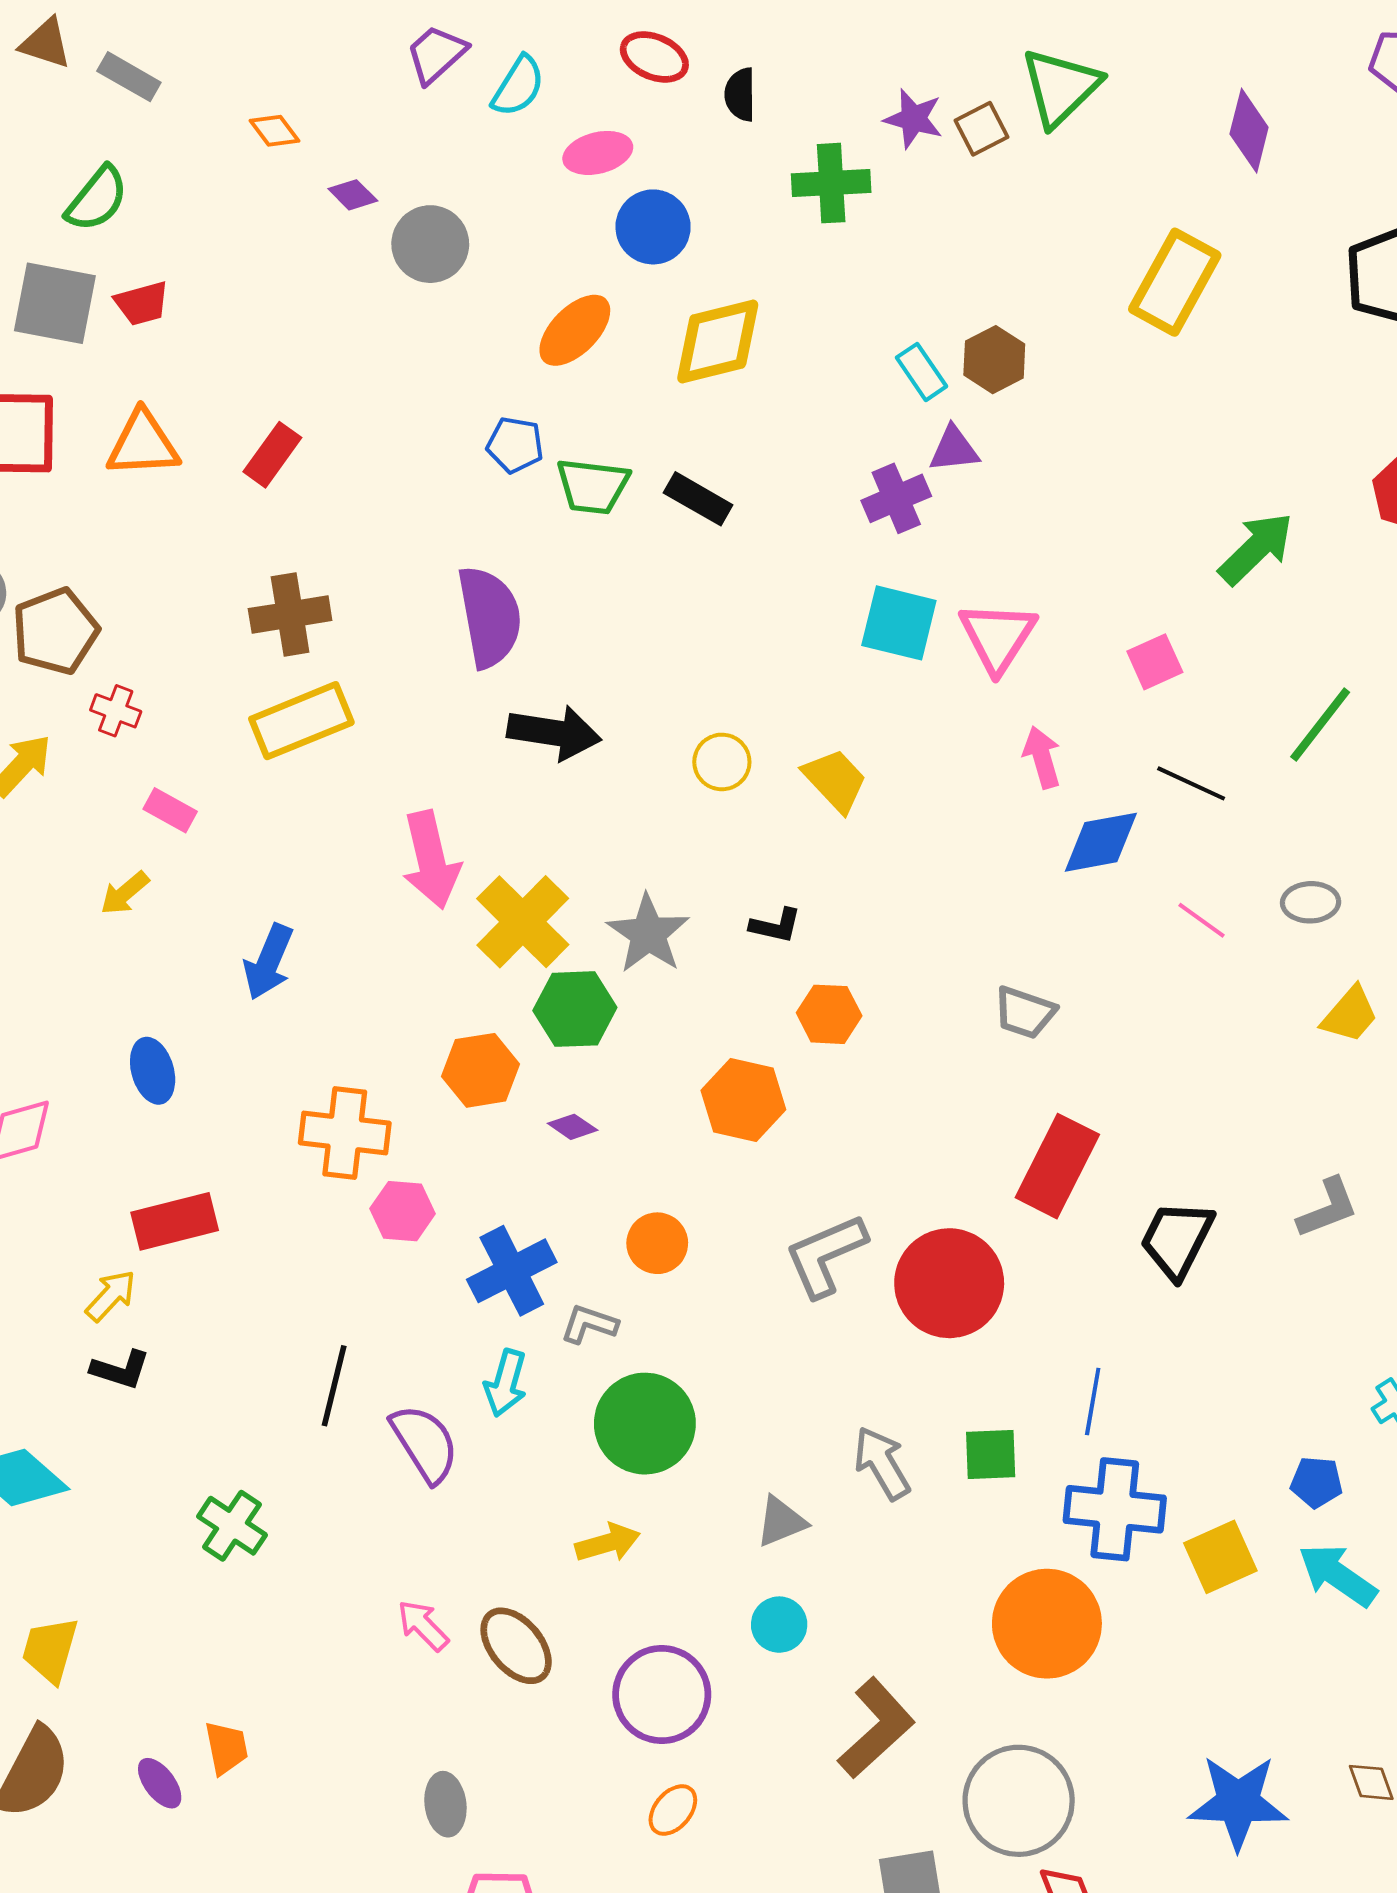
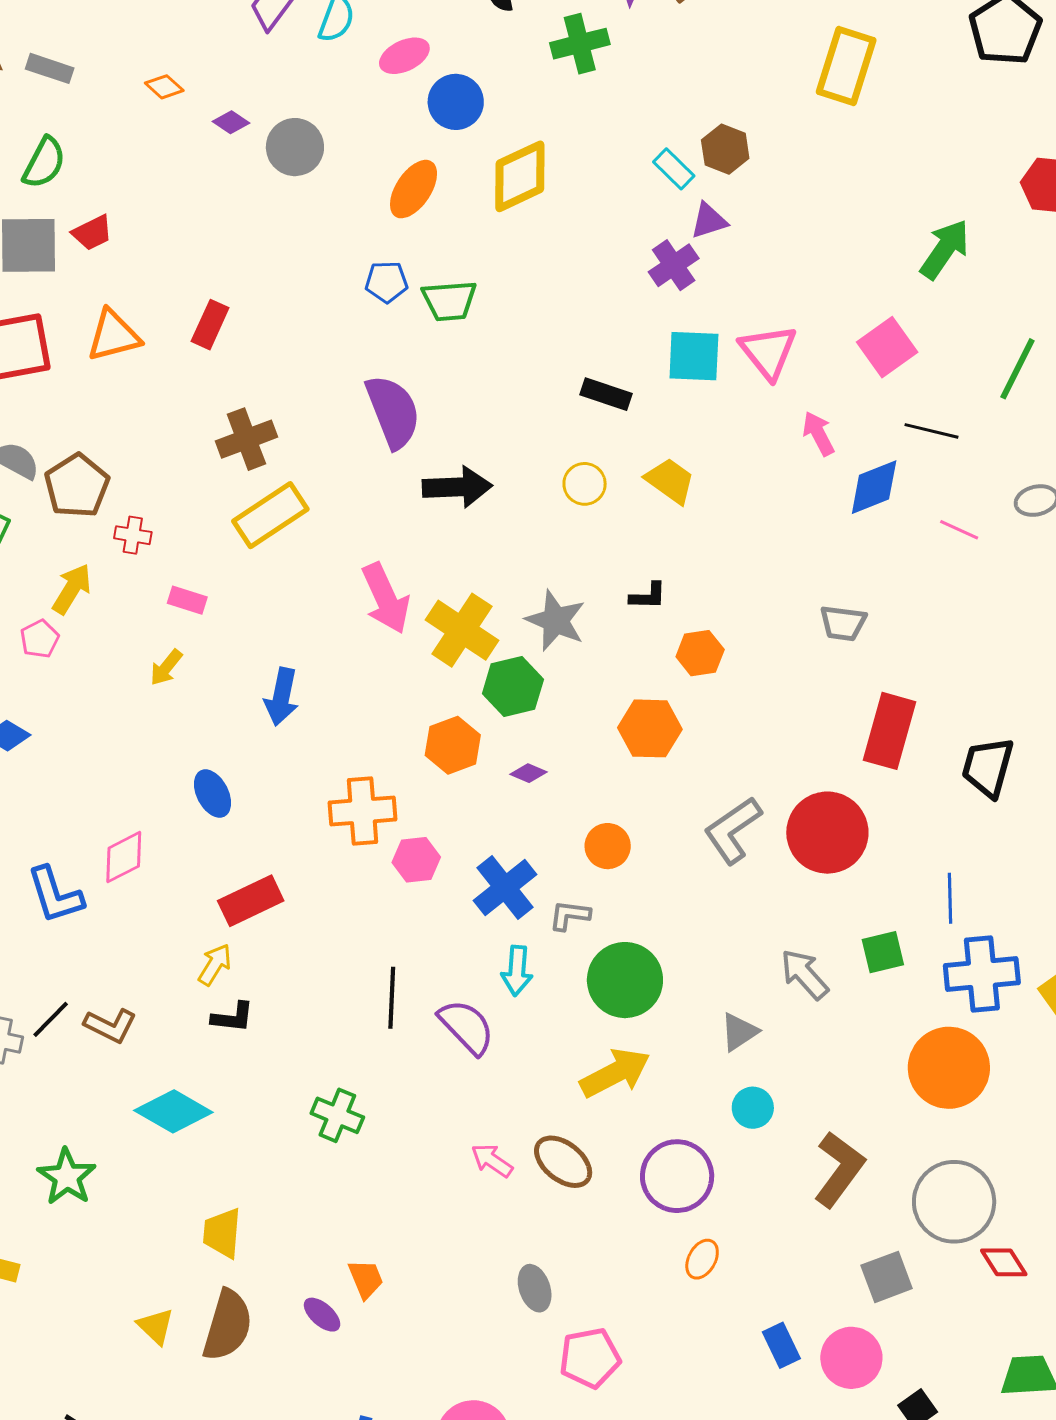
black rectangle: (698, 499) -> (606, 394), moved
pink square: (1155, 662) -> (887, 347), size x1.4
yellow arrow: (608, 1543) -> (615, 1073), size x1.5

